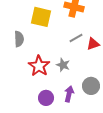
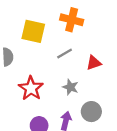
gray line: (76, 38) -> (65, 53), moved
gray star: (63, 65) -> (70, 87), moved

